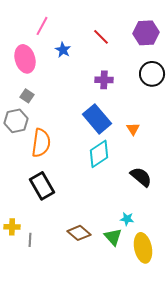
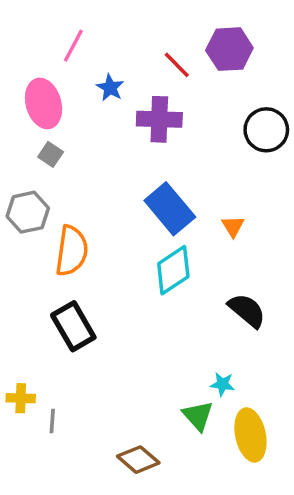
purple hexagon: (146, 33) -> (229, 49), moved
purple cross: (104, 80) -> (159, 119), moved, size x1.4
gray square: (27, 96) -> (51, 154), moved
brown diamond: (79, 233) -> (138, 460), moved

